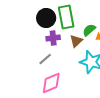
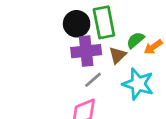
purple cross: (53, 38) -> (86, 51), size x1.5
gray line: (45, 59) -> (93, 80), moved

